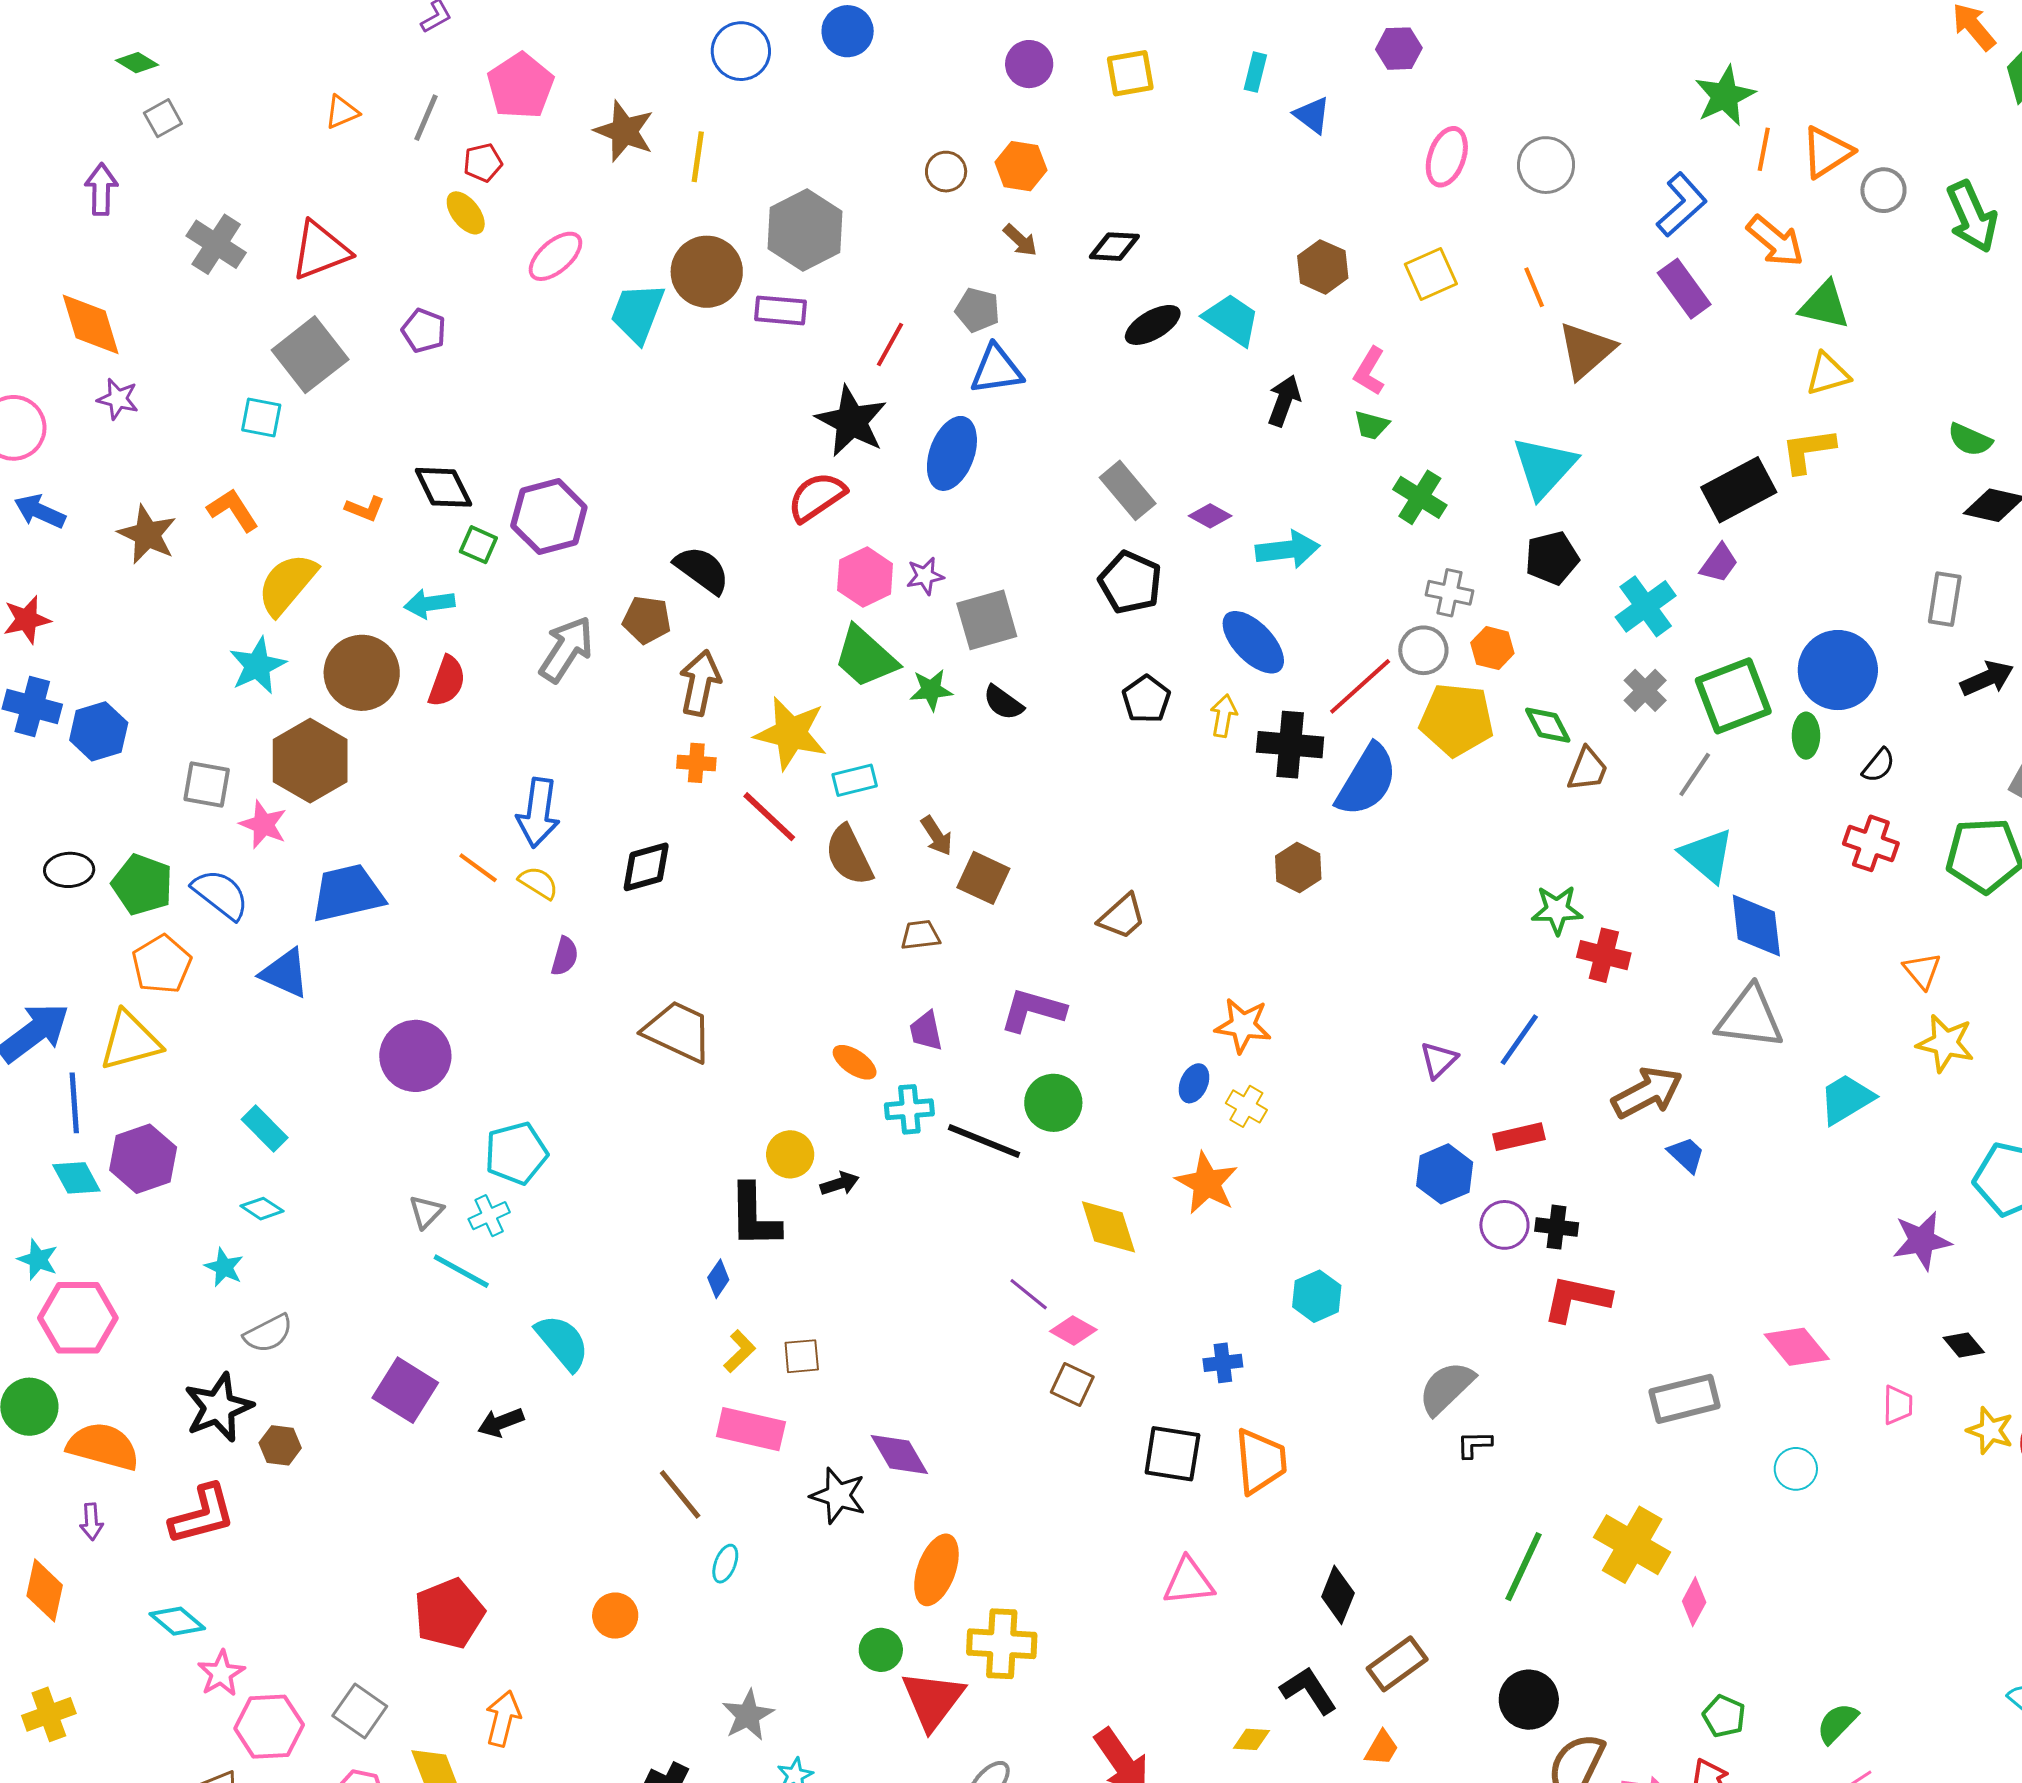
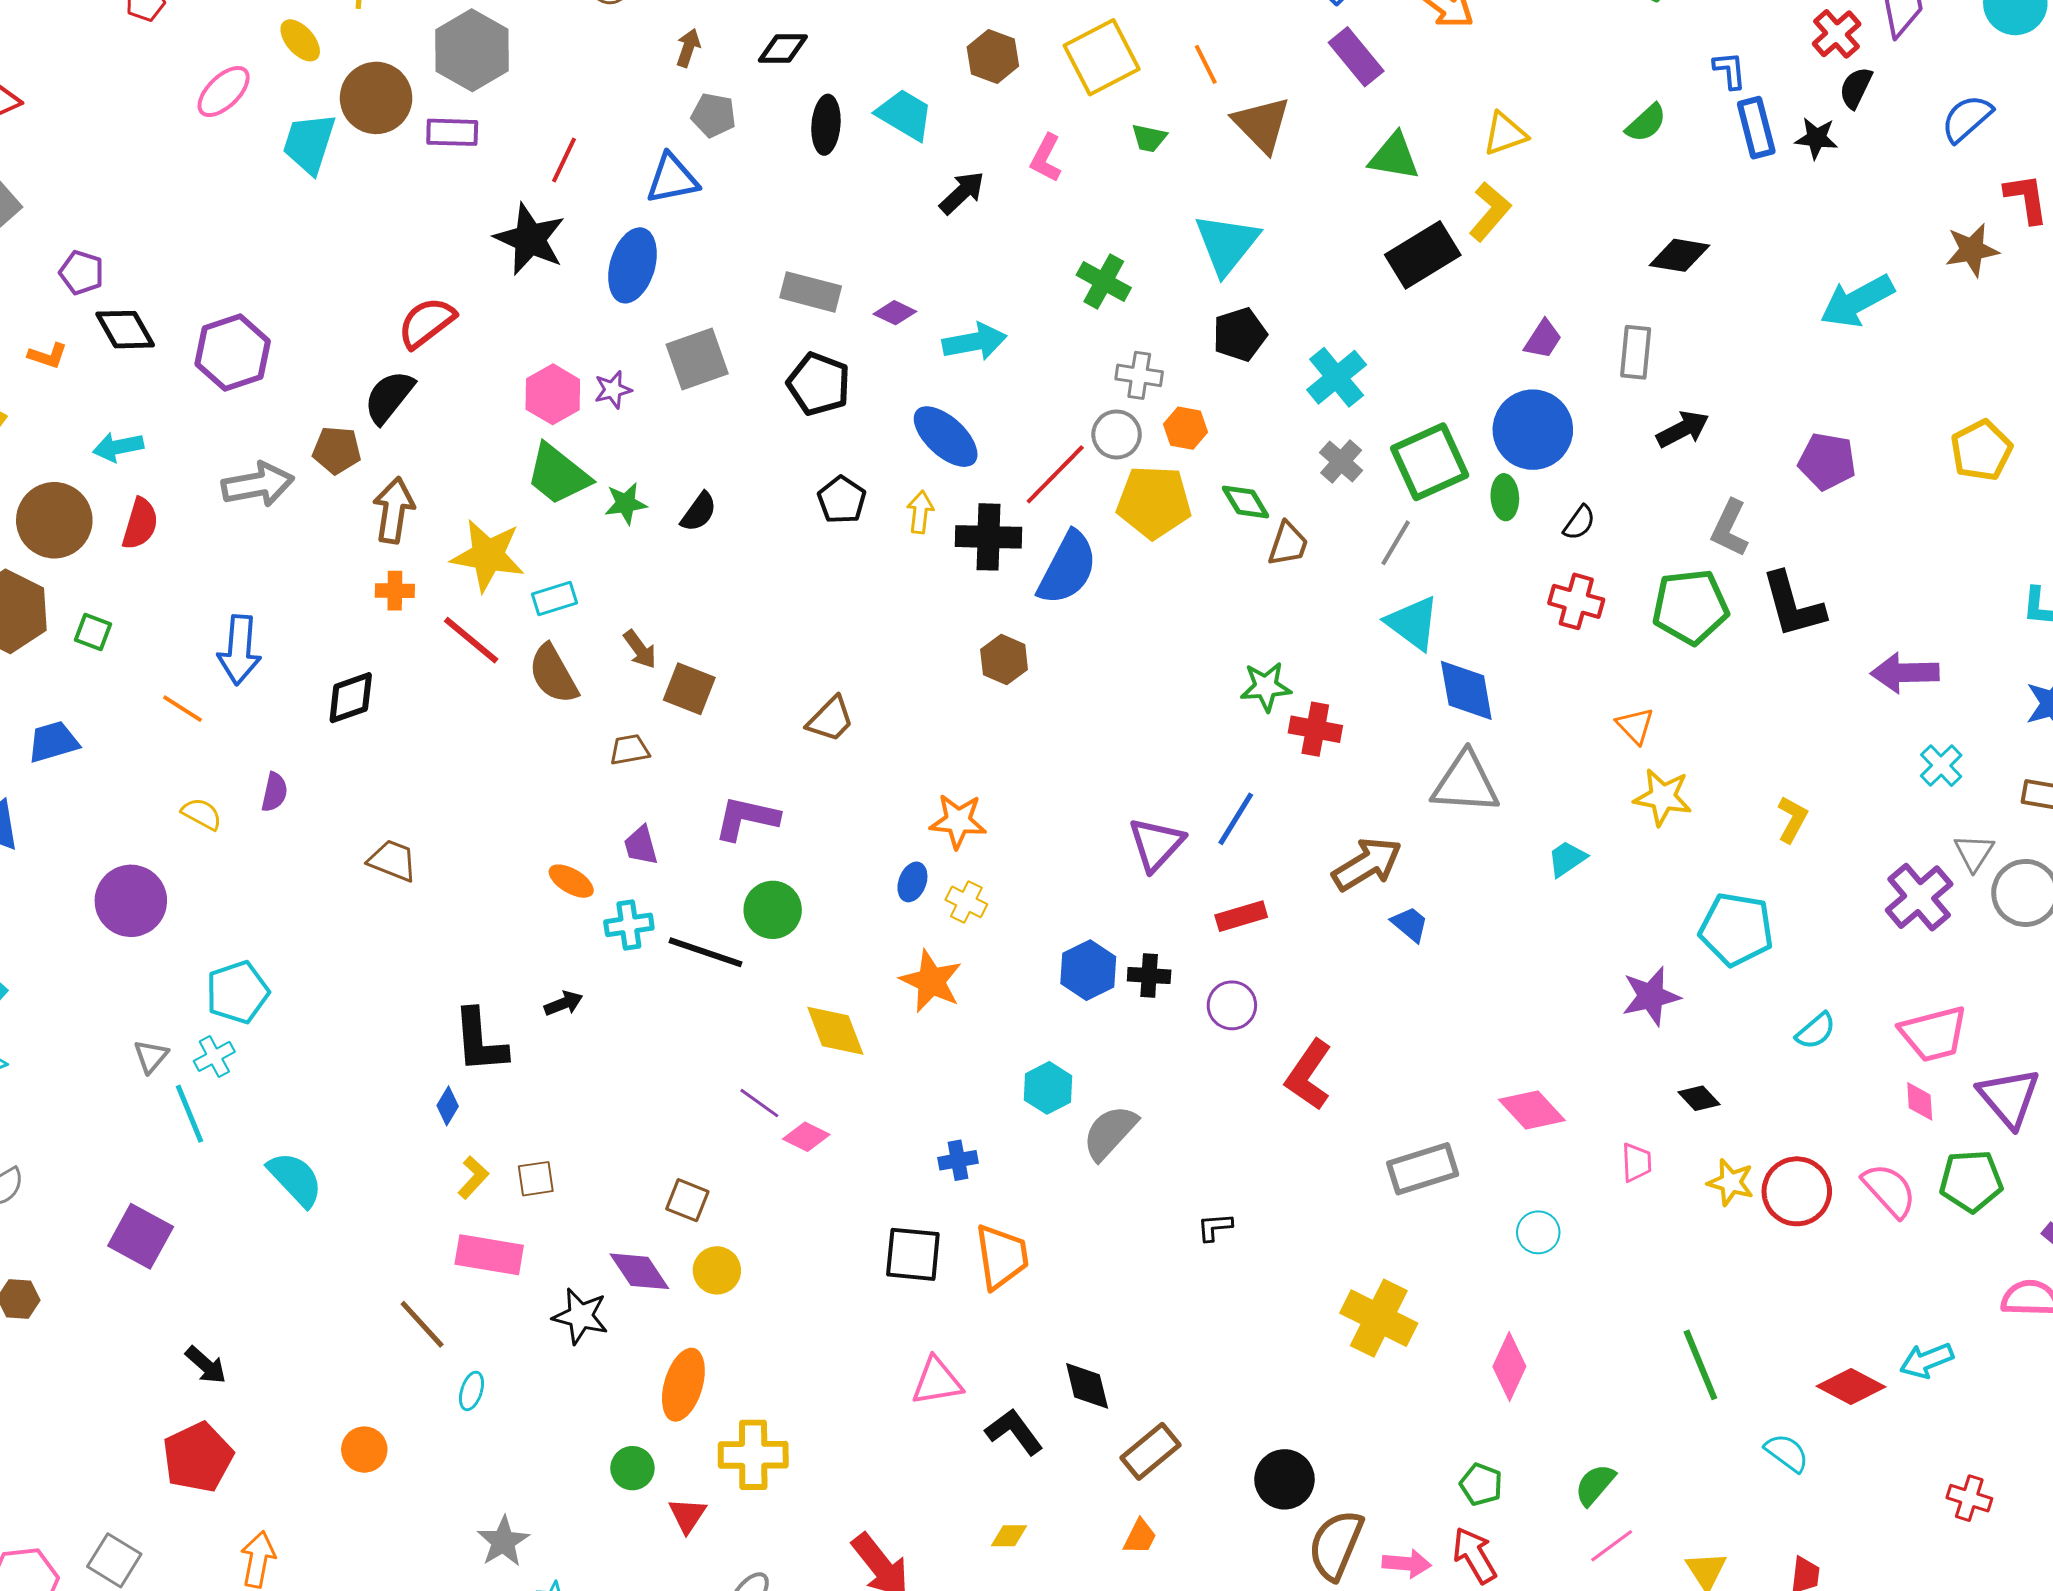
yellow ellipse: (466, 213) -> (300, 40), moved
brown arrow: (1020, 240) -> (688, 48), turned -111
yellow square: (1431, 274) -> (1102, 57), size x1.4
green triangle: (1824, 305) -> (1394, 156), moved
gray pentagon: (977, 310) -> (714, 115), moved
black ellipse: (1153, 325) -> (826, 125), turned -52
purple pentagon: (424, 331) -> (82, 273), moved
brown triangle: (1586, 350) -> (1262, 124), turned -30
black arrow: (1284, 401) -> (962, 193), turned 30
green trapezoid: (1372, 425) -> (1149, 138), moved
green semicircle: (1970, 440) -> (1646, 123), moved, turned -63
yellow L-shape: (1808, 451) -> (1490, 212), turned 142
gray rectangle: (1128, 490) -> (811, 292), turned -32
red semicircle: (817, 497) -> (427, 323), moved
green square: (478, 545) -> (93, 632), moved
purple trapezoid: (1719, 563) -> (1543, 339), moved
black semicircle: (702, 570) -> (389, 397), turned -84
gray square: (987, 620) -> (697, 359), moved
gray arrow: (566, 649) -> (258, 484), turned 50
black semicircle: (1003, 703) -> (699, 512), turned -87
yellow semicircle: (538, 883) -> (202, 814), moved
blue trapezoid: (348, 893) -> (53, 742), size x0.7
brown trapezoid: (678, 1031) -> (392, 861), size x0.7
purple triangle: (1439, 1060) -> (1156, 844), size x1.5
cyan trapezoid: (1846, 1099) -> (1567, 859), size x0.7
yellow circle: (790, 1154) -> (717, 1270), moved
blue hexagon: (1445, 1174) -> (1088, 970), moved
black cross: (1557, 1227) -> (1149, 975), moved
cyan line: (461, 1271) -> (190, 1114), turned 42
red L-shape: (1577, 1299) -> (1309, 1075), turned -64
brown square: (1072, 1384) -> (687, 1200), moved
gray semicircle: (1446, 1388) -> (1110, 1132), moved
black arrow: (501, 1422) -> (206, 1365), moved, turned -114
green line: (1523, 1567) -> (1700, 1365), moved, turned -44
black diamond: (1338, 1595) -> (1087, 1386), turned -32
pink diamond: (1694, 1602) -> (1509, 1366), moved, size x1.4
black L-shape: (1309, 1690) -> (1014, 1432), moved
red triangle: (933, 1700) -> (687, 1515), size x0.6

